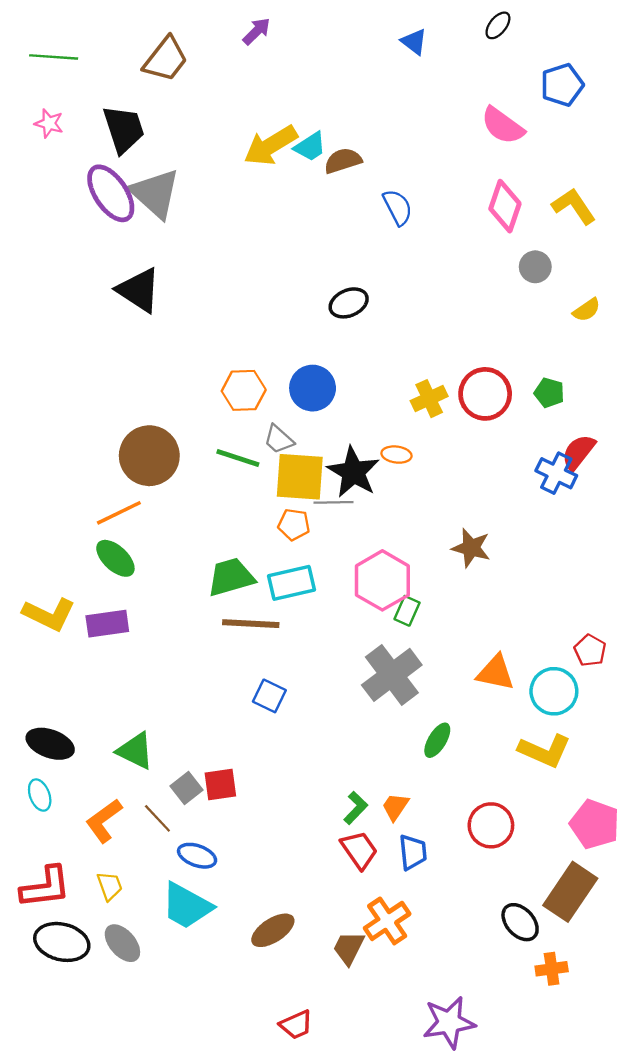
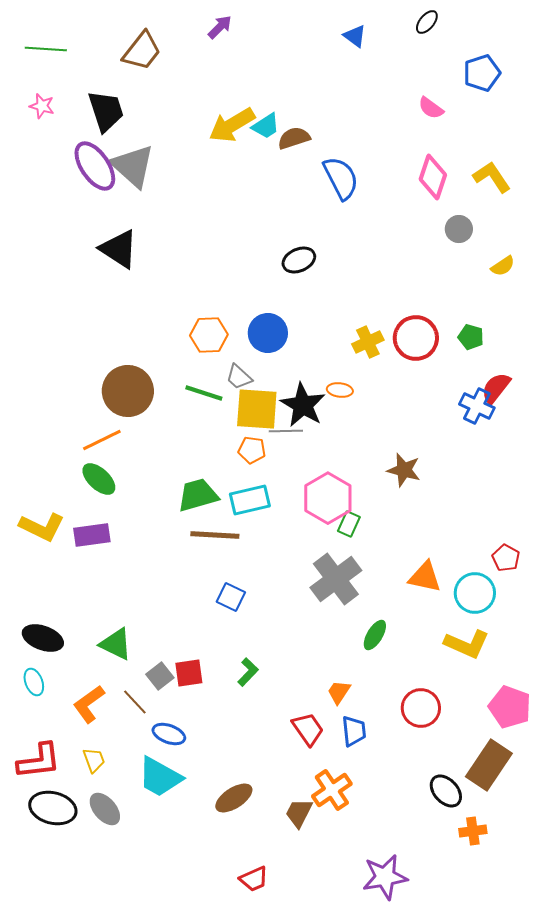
pink semicircle: (503, 126) -> (431, 108), size x0.7
blue semicircle: (398, 207) -> (341, 178), size x1.4
green L-shape: (356, 808) -> (248, 672), moved

